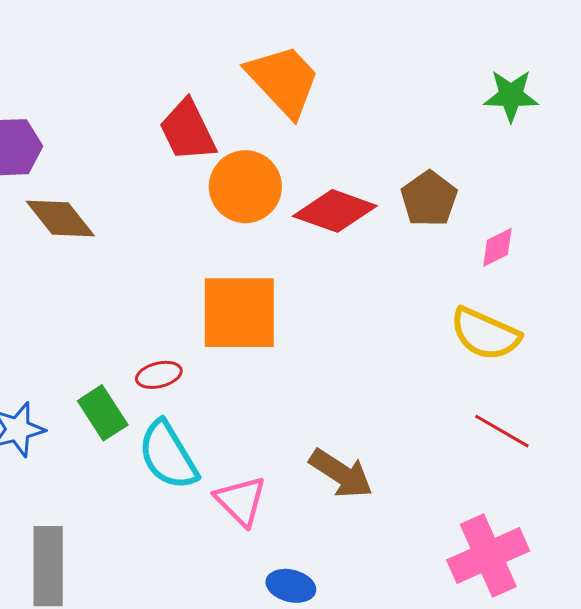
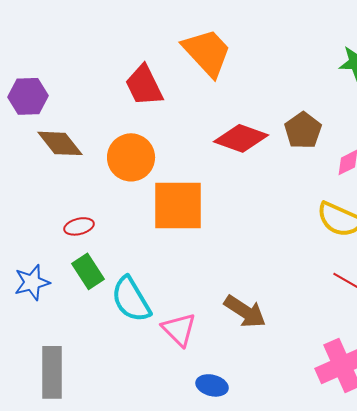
orange circle: (245, 187) -> (131, 157), moved
red ellipse: (159, 375) -> (79, 226), moved

